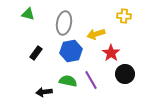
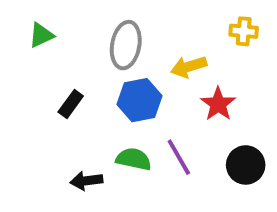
green triangle: (28, 14) -> (41, 35), moved, turned -40
black circle: (125, 74) -> (246, 165), moved

